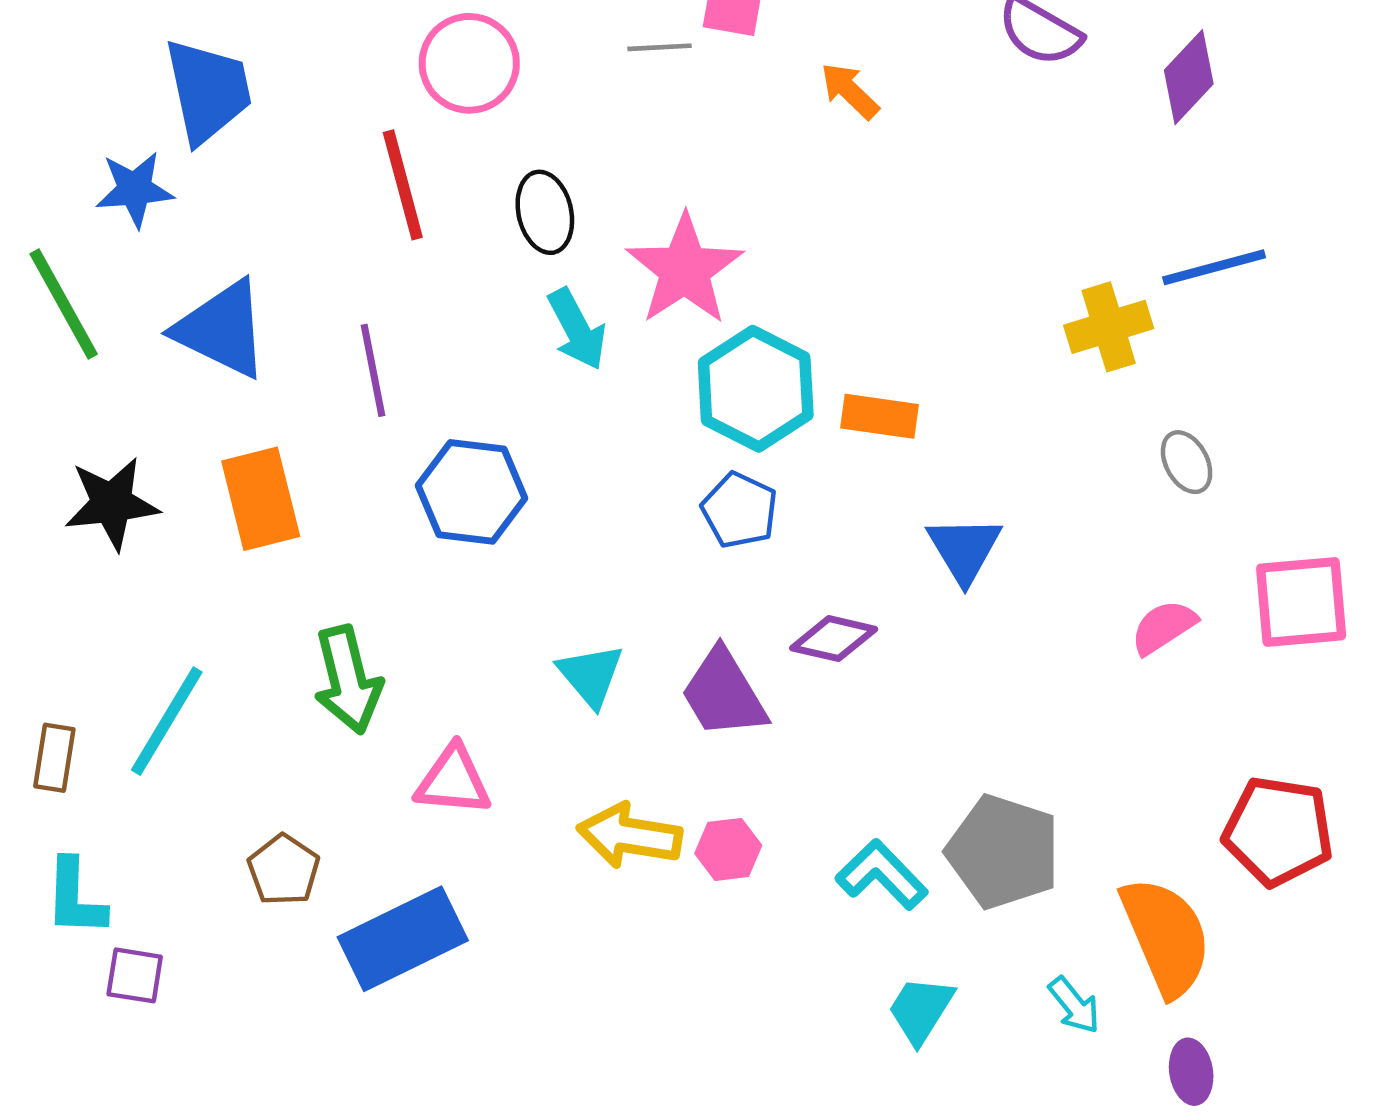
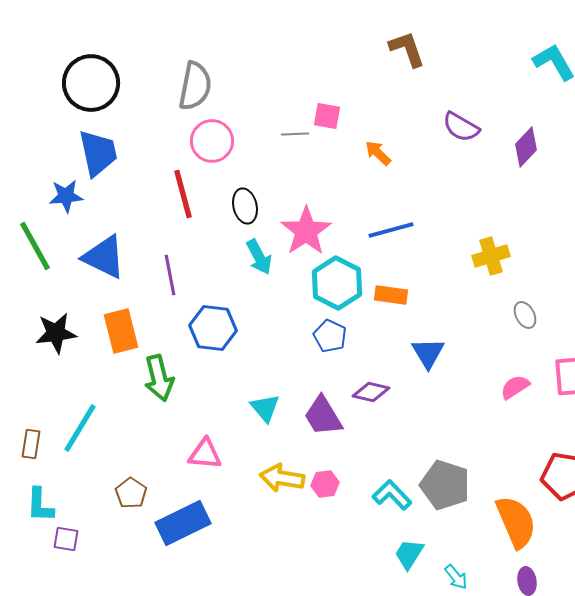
blue line: (1214, 267) -> (391, 230), moved
green arrow: (348, 680) -> (159, 378), moved
cyan arrow: (1074, 1005) -> (456, 577), moved

